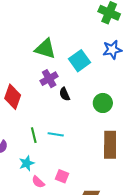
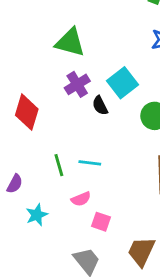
cyan square: (80, 61) -> (122, 83), moved
cyan star: (27, 163) -> (37, 215), moved
pink semicircle: (38, 182) -> (81, 199), moved, turned -64

